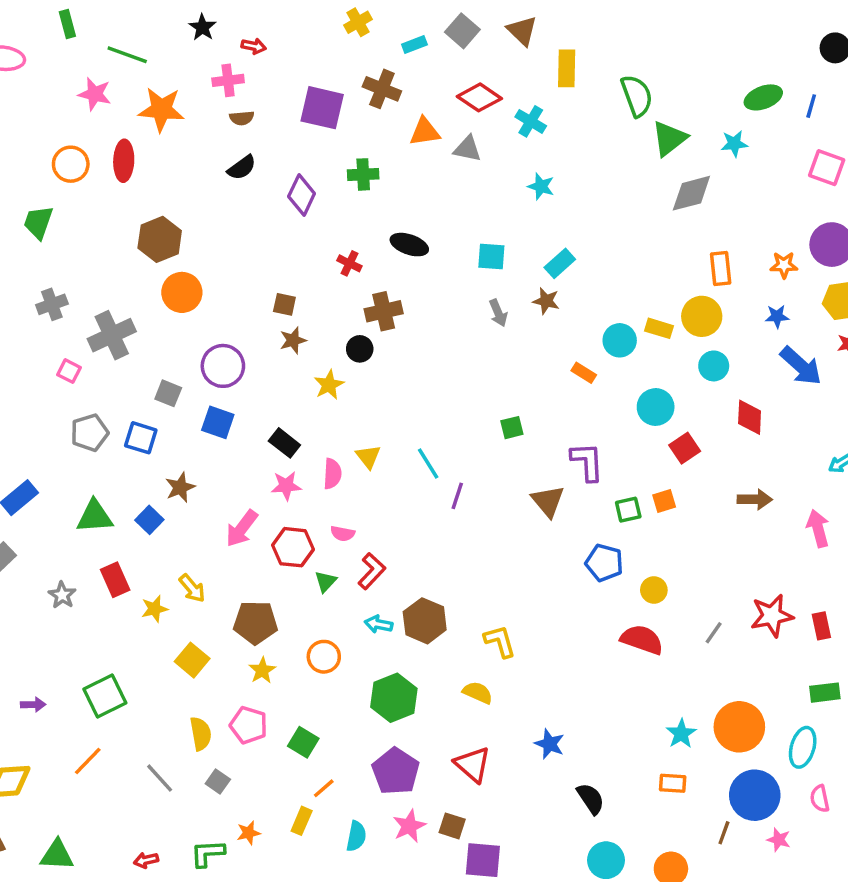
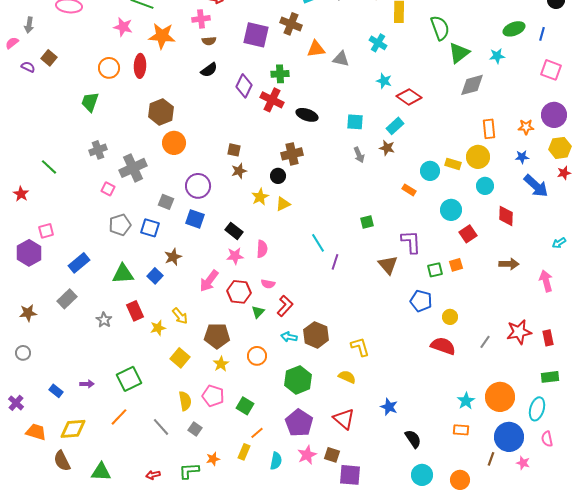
red diamond: (479, 97) -> (409, 97), moved
red cross: (349, 263) -> (272, 100), moved, size x1.6
yellow triangle: (368, 457) -> (283, 204), moved, turned 42

